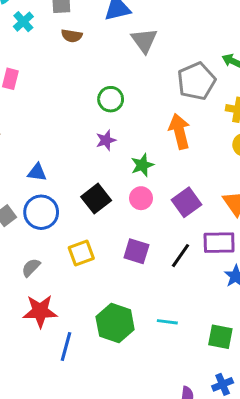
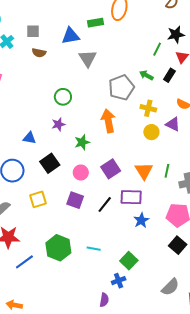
blue triangle: (37, 172) -> (29, 138), moved
pink circle: (141, 198) -> (81, 173), moved
green square: (220, 337) -> (129, 261), turned 30
blue line: (66, 346) -> (24, 262), turned 36
blue cross: (223, 384) -> (119, 281), moved

